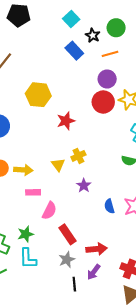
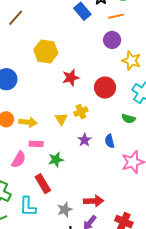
red circle: (103, 102) -> (105, 88), moved
blue semicircle: (109, 206) -> (110, 141), moved
pink semicircle: (49, 211) -> (19, 160), moved
green star: (25, 234) -> (56, 160), moved
red rectangle: (68, 234) -> (43, 184), moved

